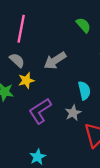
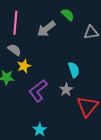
gray arrow: (55, 61) -> (46, 29), moved

